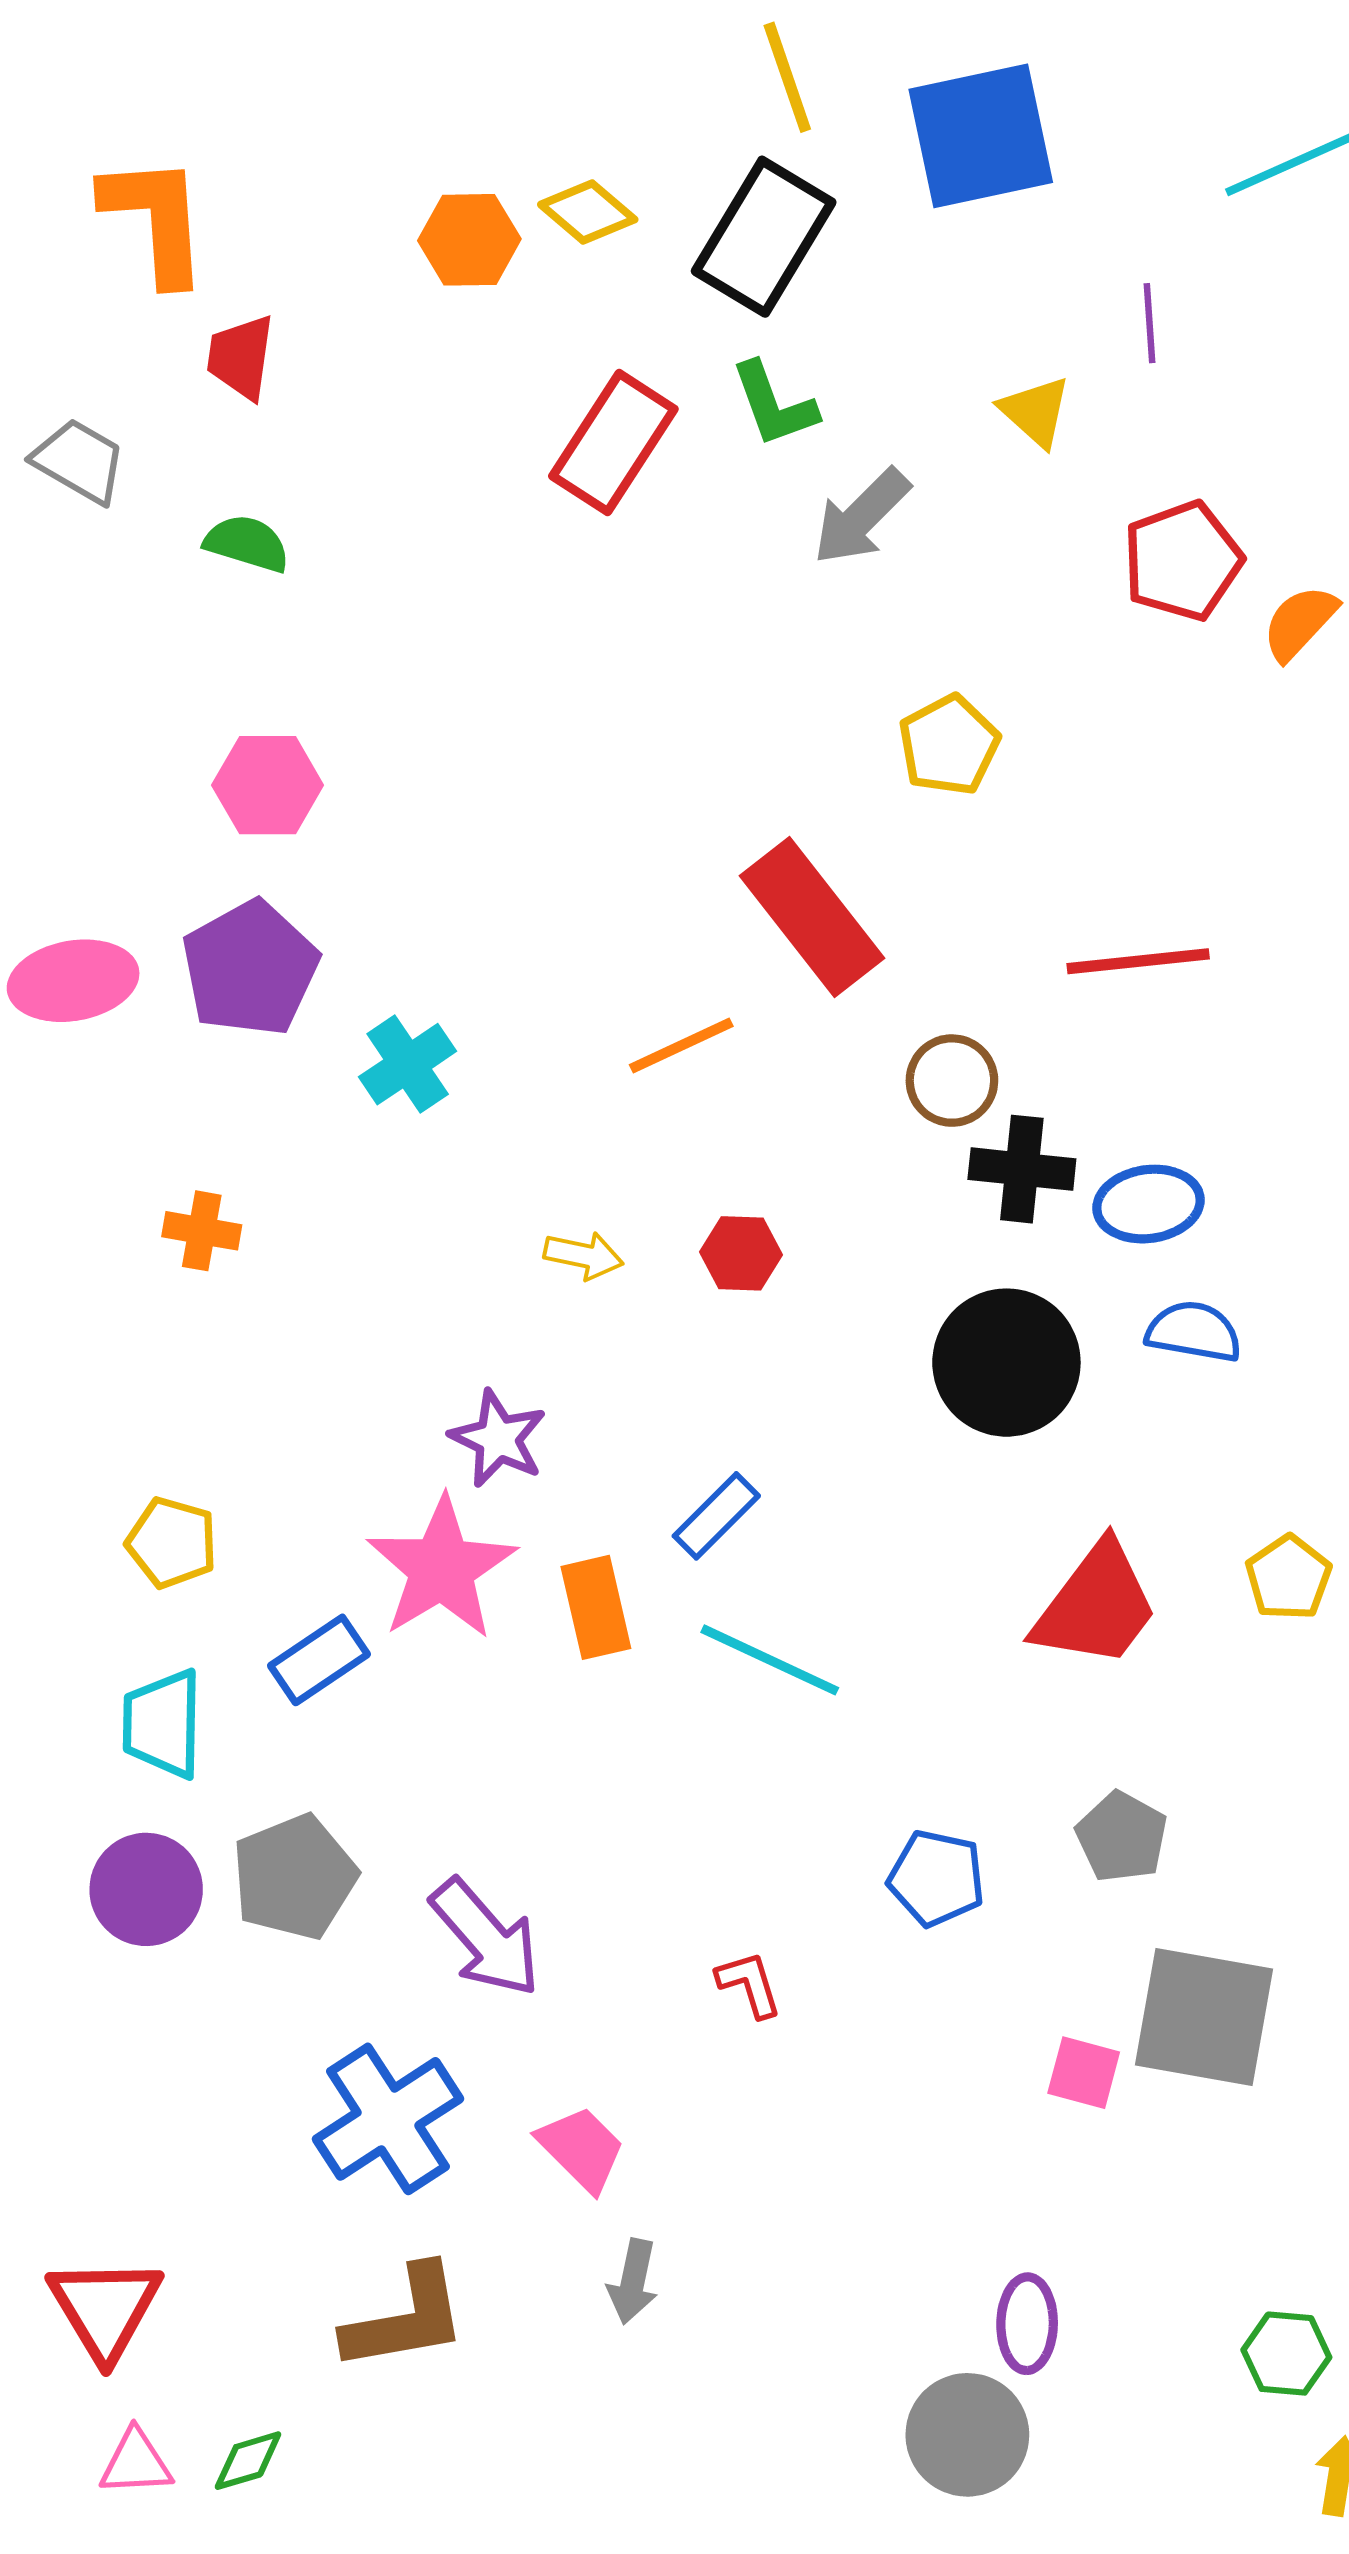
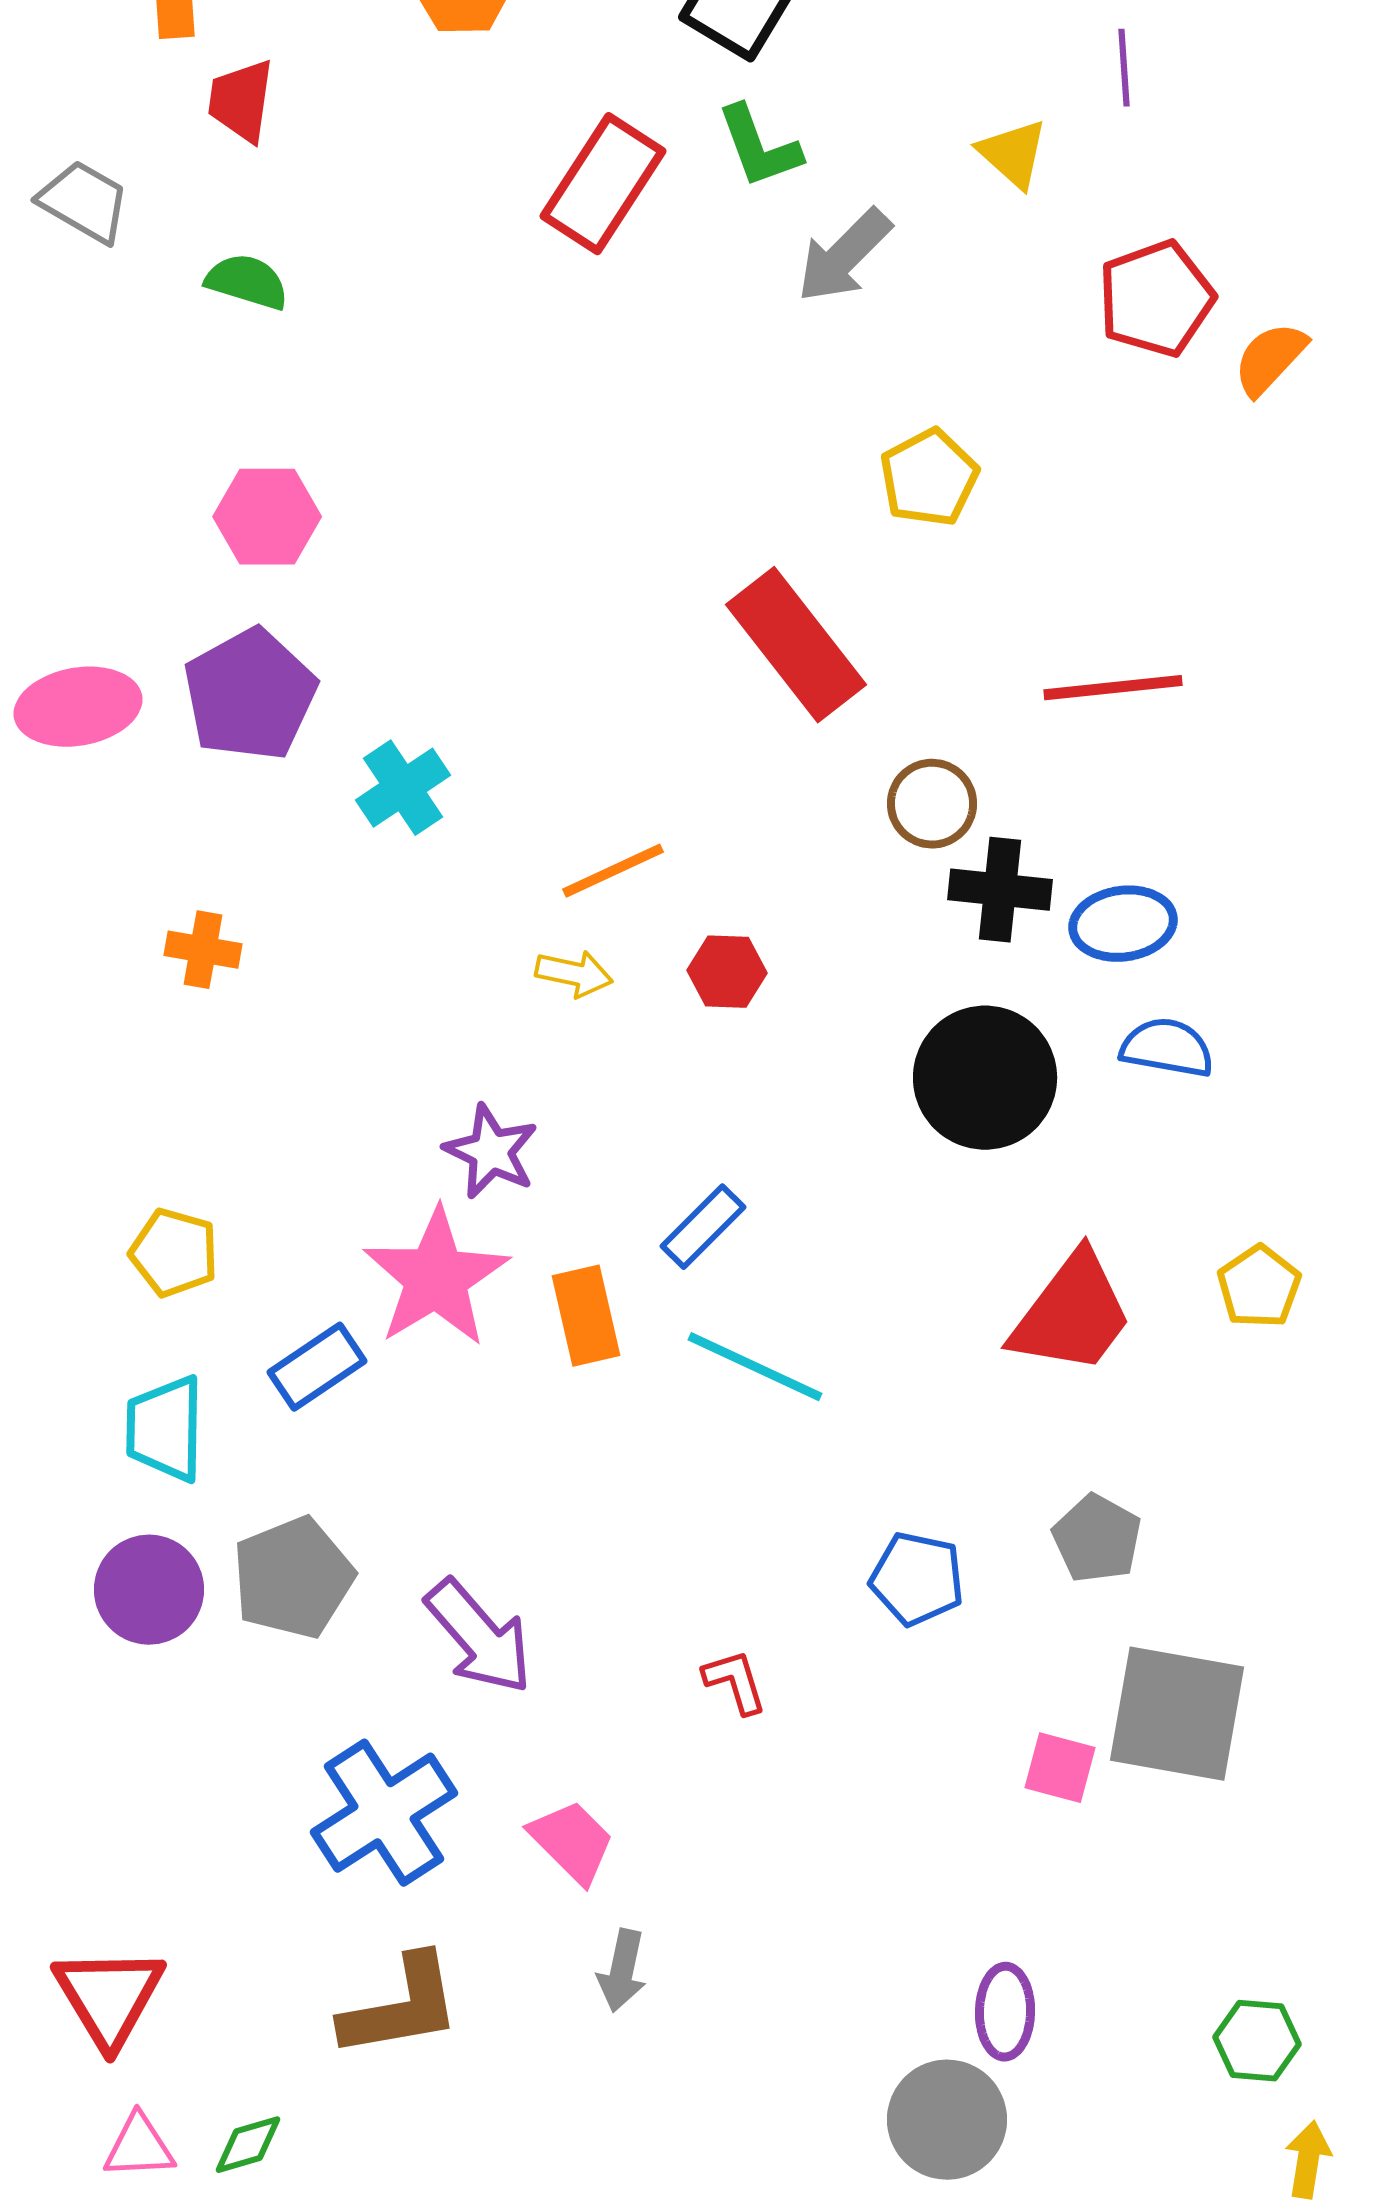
orange line: (681, 1046) -> (613, 871), moved

